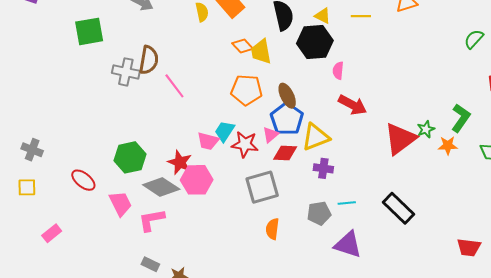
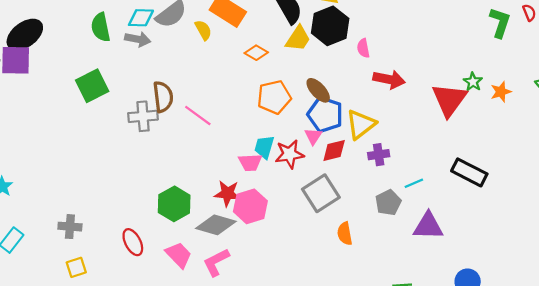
yellow trapezoid: (261, 52) -> (298, 38), moved, turned -120
green L-shape: (461, 118) -> (500, 23), moved
red ellipse: (83, 180) -> (133, 242), turned 40

